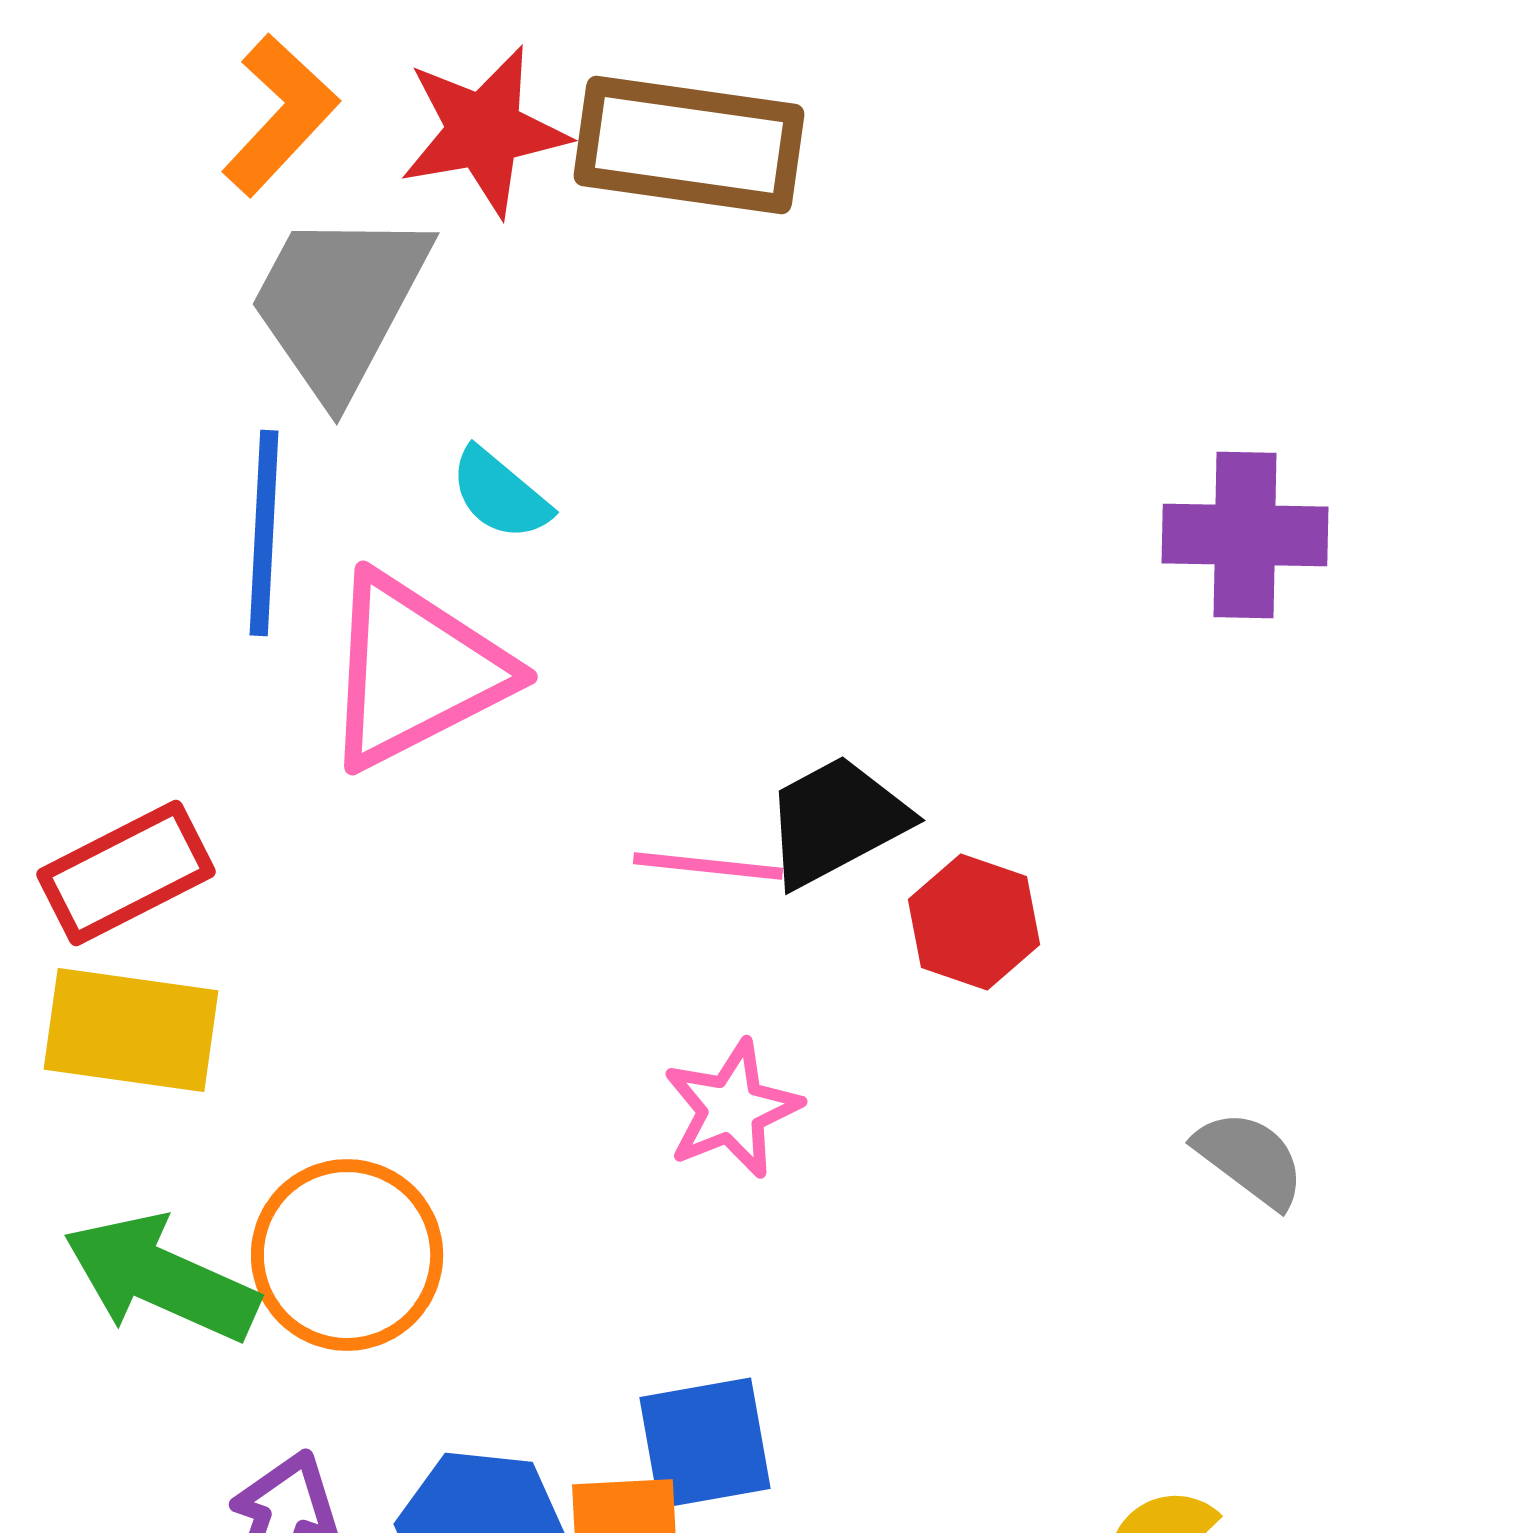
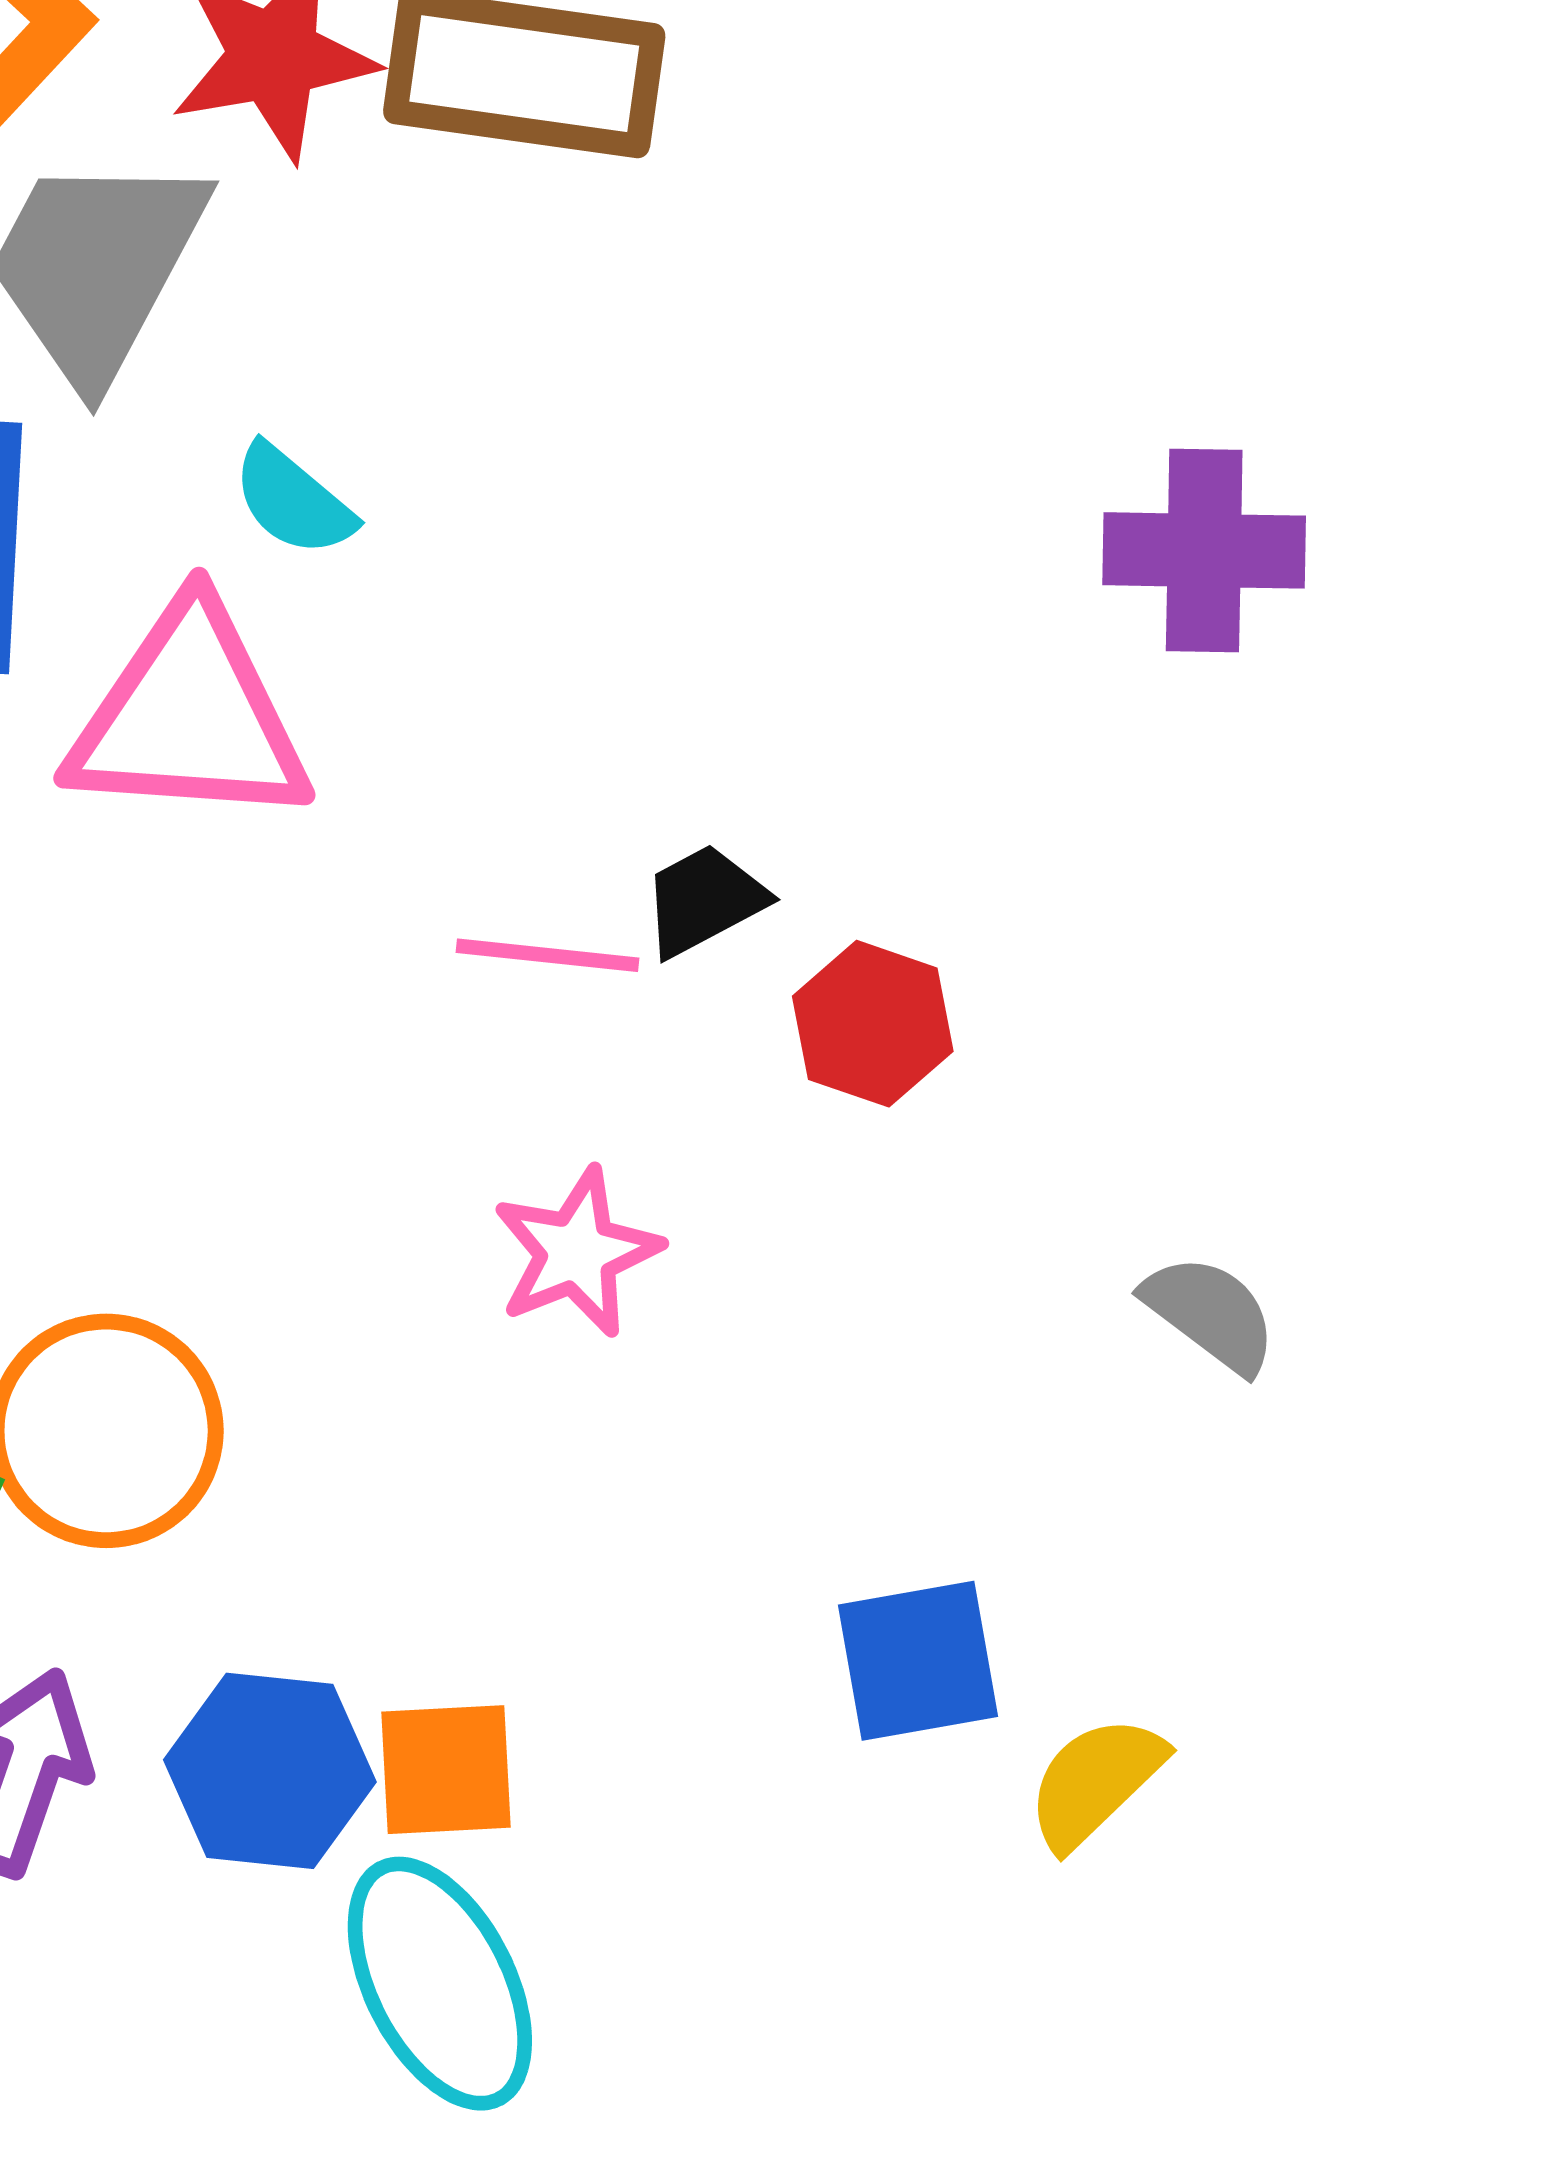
pink triangle: (415, 671) -> (189, 717), turned 31
black trapezoid: (836, 821) -> (704, 900), size x0.7
blue square: (705, 1443) -> (918, 1661), moved

